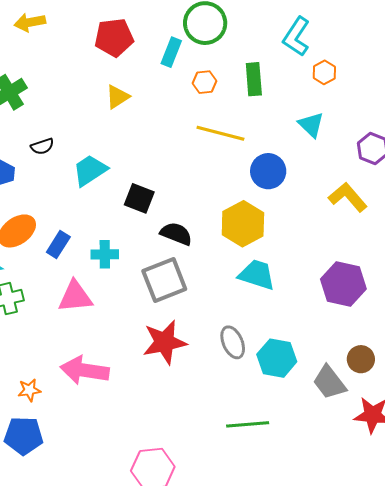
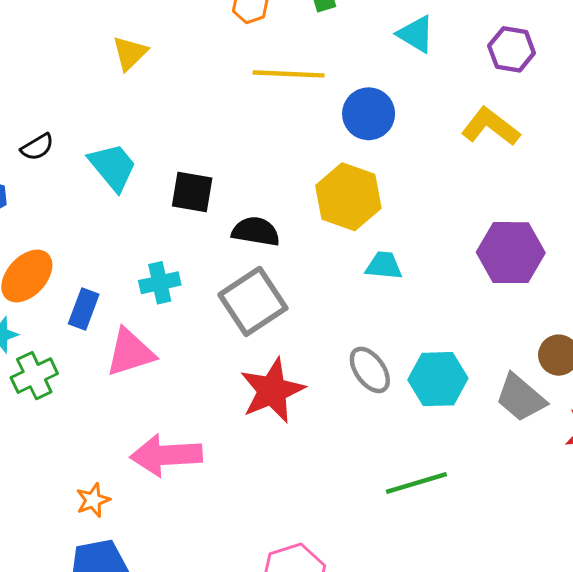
cyan trapezoid: (90, 170) -> (113, 167), turned 96
blue rectangle: (58, 245) -> (84, 309), moved
cyan trapezoid: (257, 275) -> (384, 266), size x0.7

